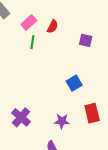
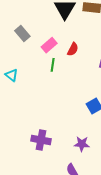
purple cross: (21, 117) -> (41, 140), turned -30

